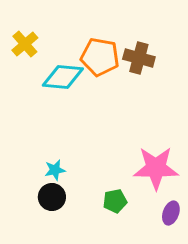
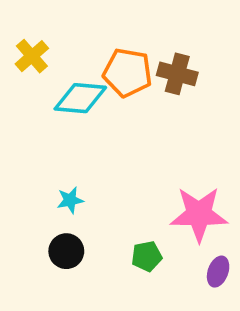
cyan star: (55, 170) -> (70, 200), moved

